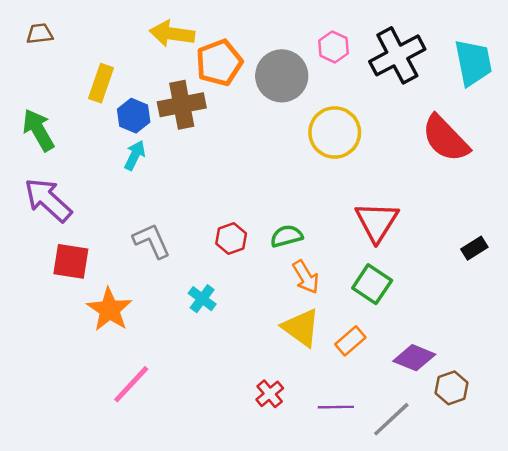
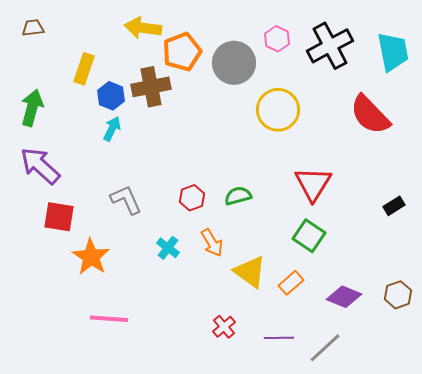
green arrow: (38, 130) -> (32, 108), turned 45
orange arrow: (306, 277) -> (212, 243), moved
pink line: (131, 384) -> (109, 319), turned 51
brown hexagon: (452, 388) -> (398, 295), moved

